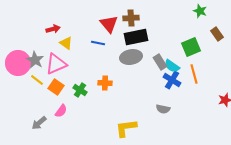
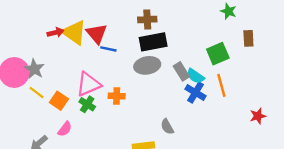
red triangle: (109, 24) -> (97, 34), moved
brown rectangle: (217, 34) -> (248, 38), turned 32
yellow triangle: (66, 43) -> (74, 32), moved, size x1.6
pink triangle: (56, 64) -> (88, 84), moved
gray semicircle: (163, 109) -> (167, 127), moved, turned 48

